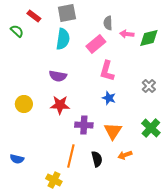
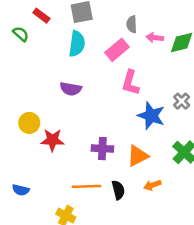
blue star: (109, 98) -> (151, 116), moved, size x1.6
red star: (60, 105) -> (52, 140), moved
orange triangle: (113, 131) -> (138, 156), turned 30
orange line: (71, 156) -> (87, 186), turned 75

